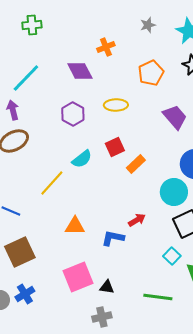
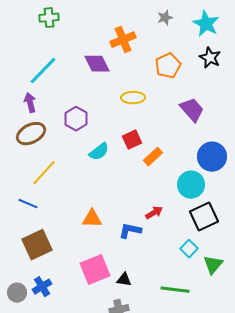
orange cross: (106, 47) -> (123, 40), size x1.4
purple hexagon: (73, 114) -> (76, 119), moved
yellow line: (52, 183) -> (44, 173), moved

